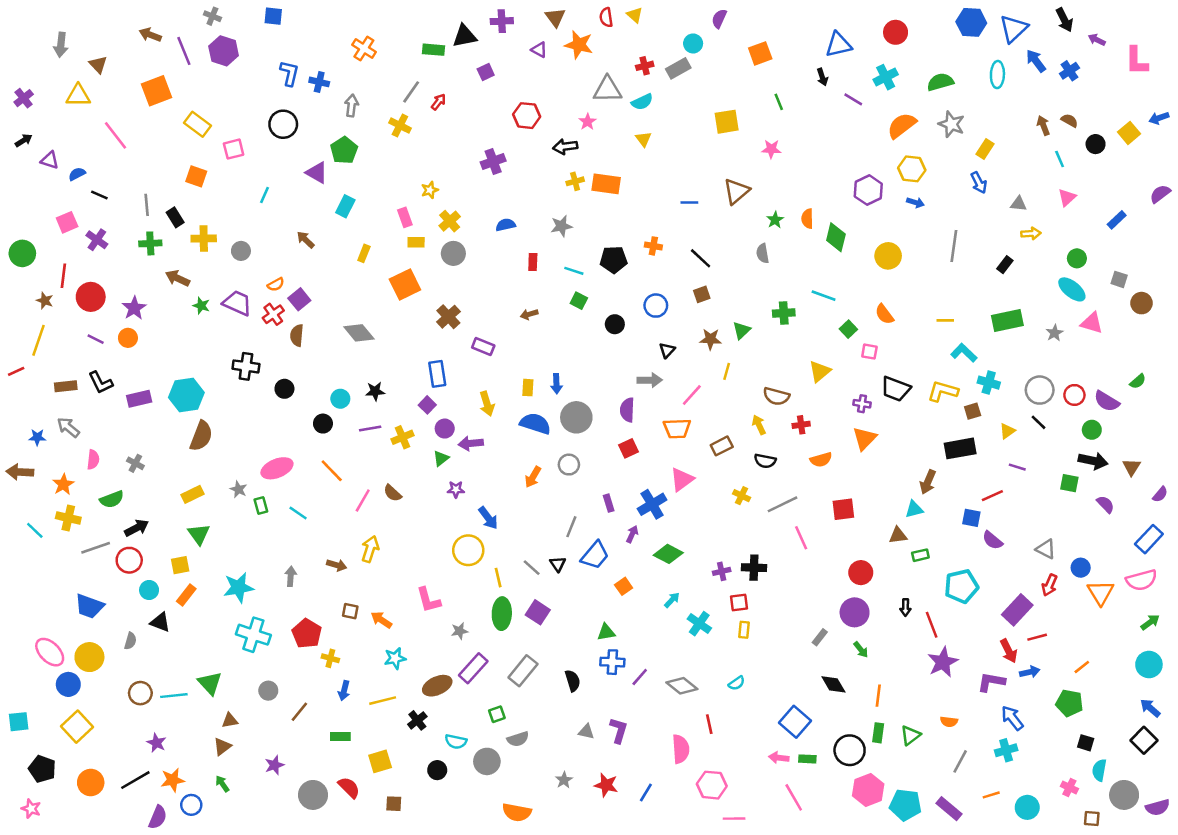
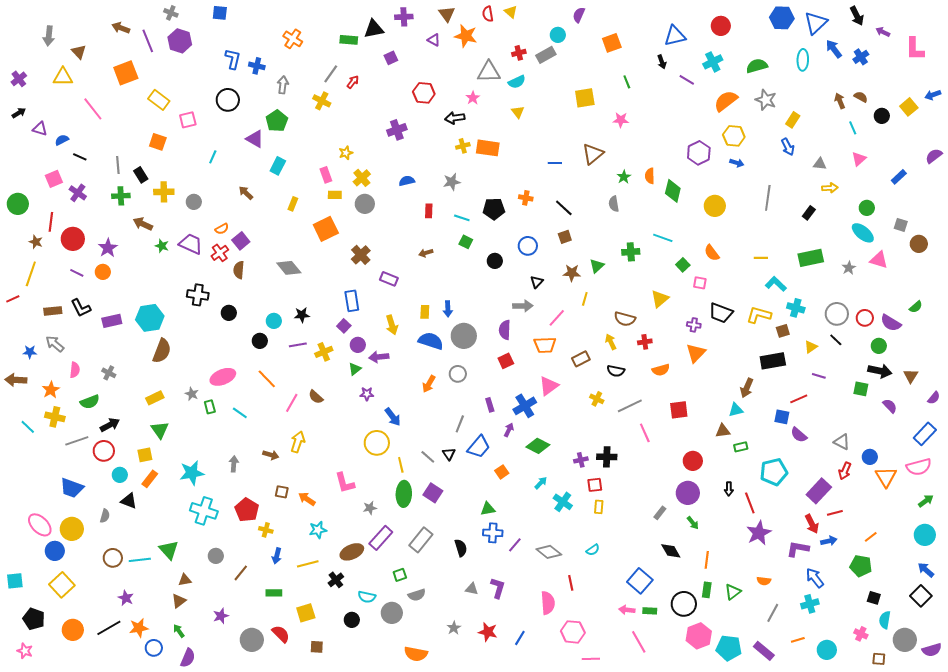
purple semicircle: (158, 817) -> (188, 658), moved

